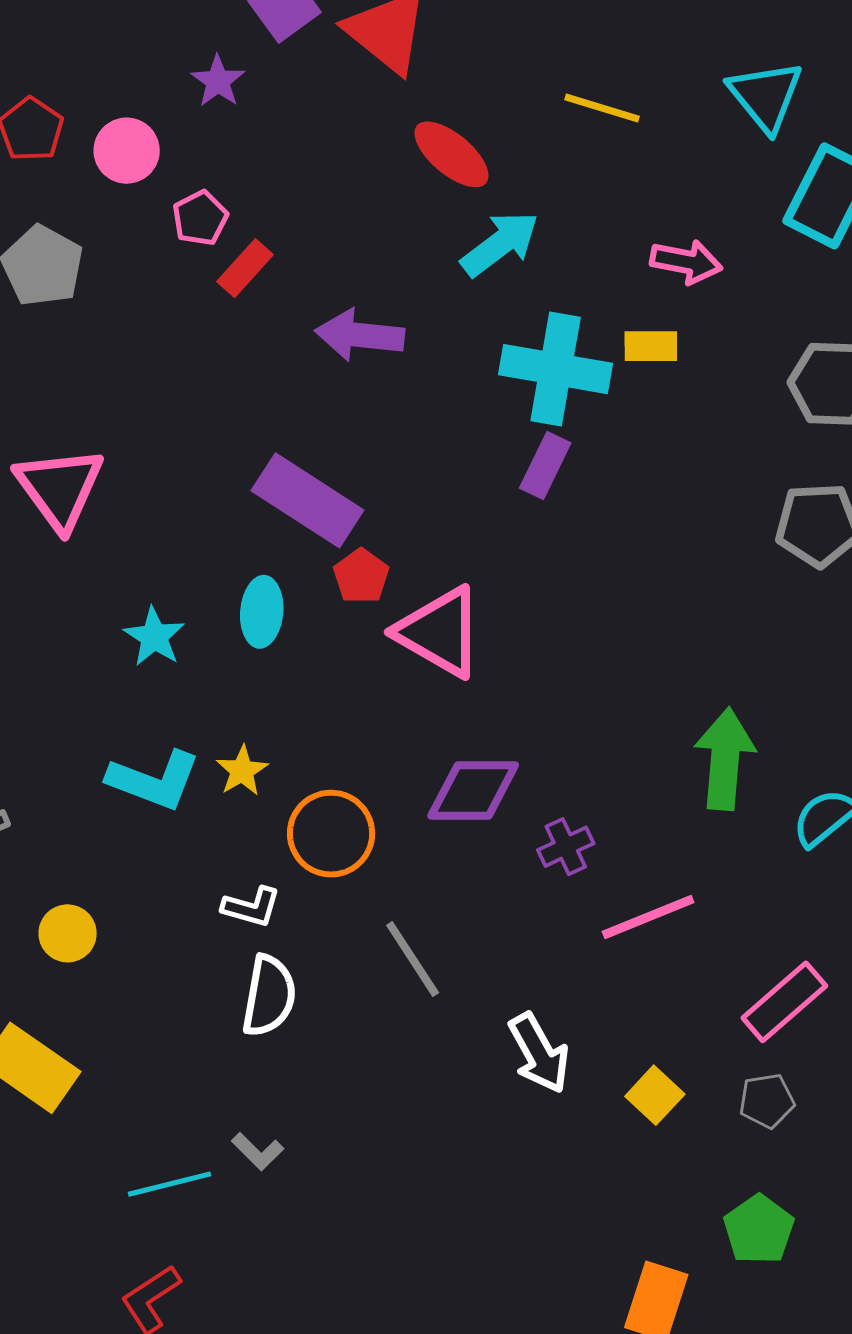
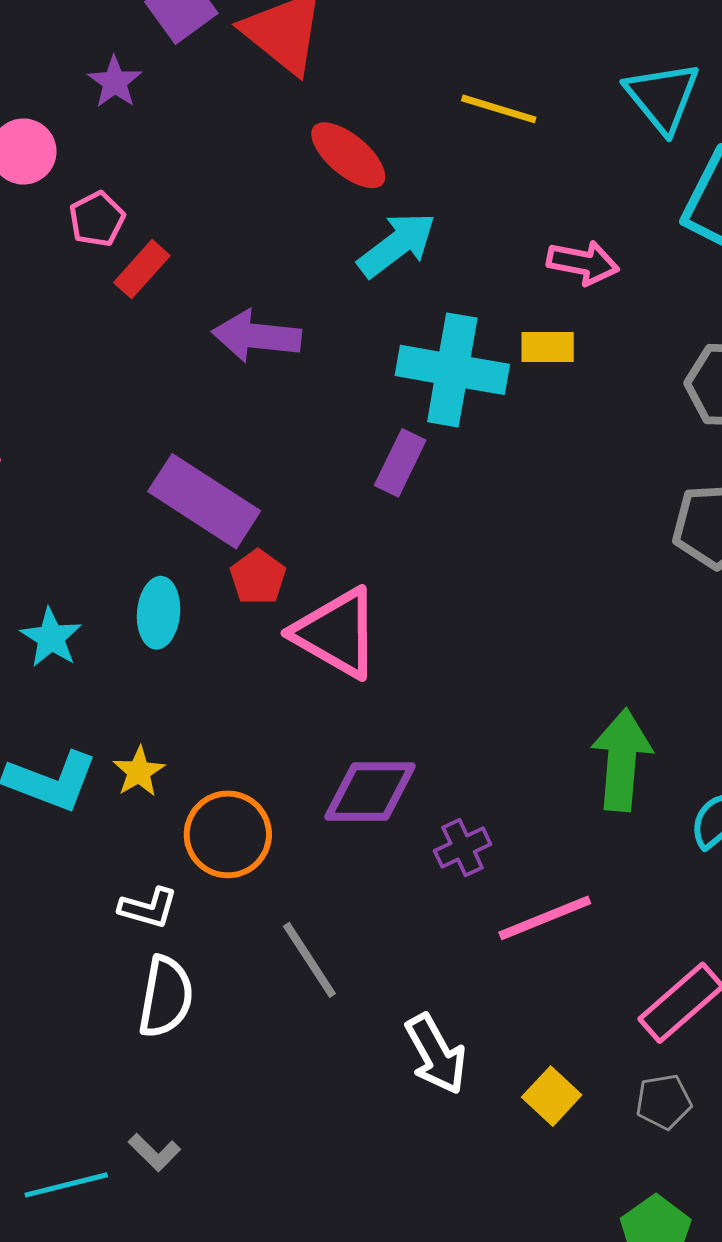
purple rectangle: (545, 465) -> (400, 463), moved

